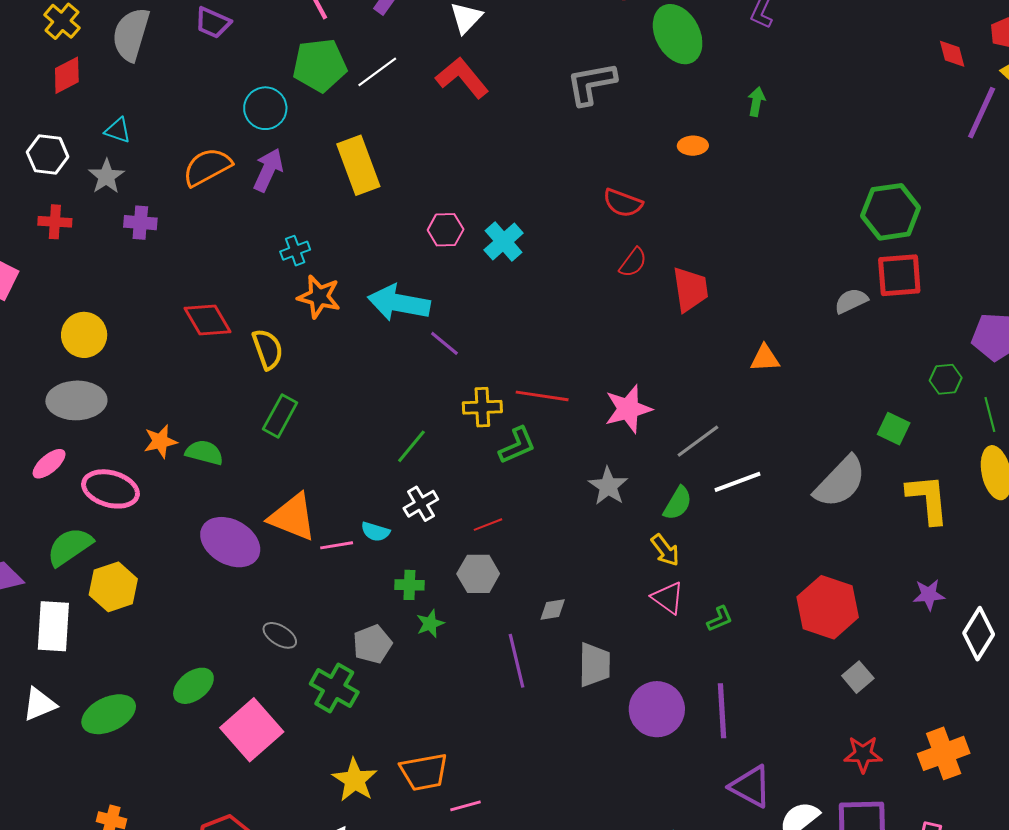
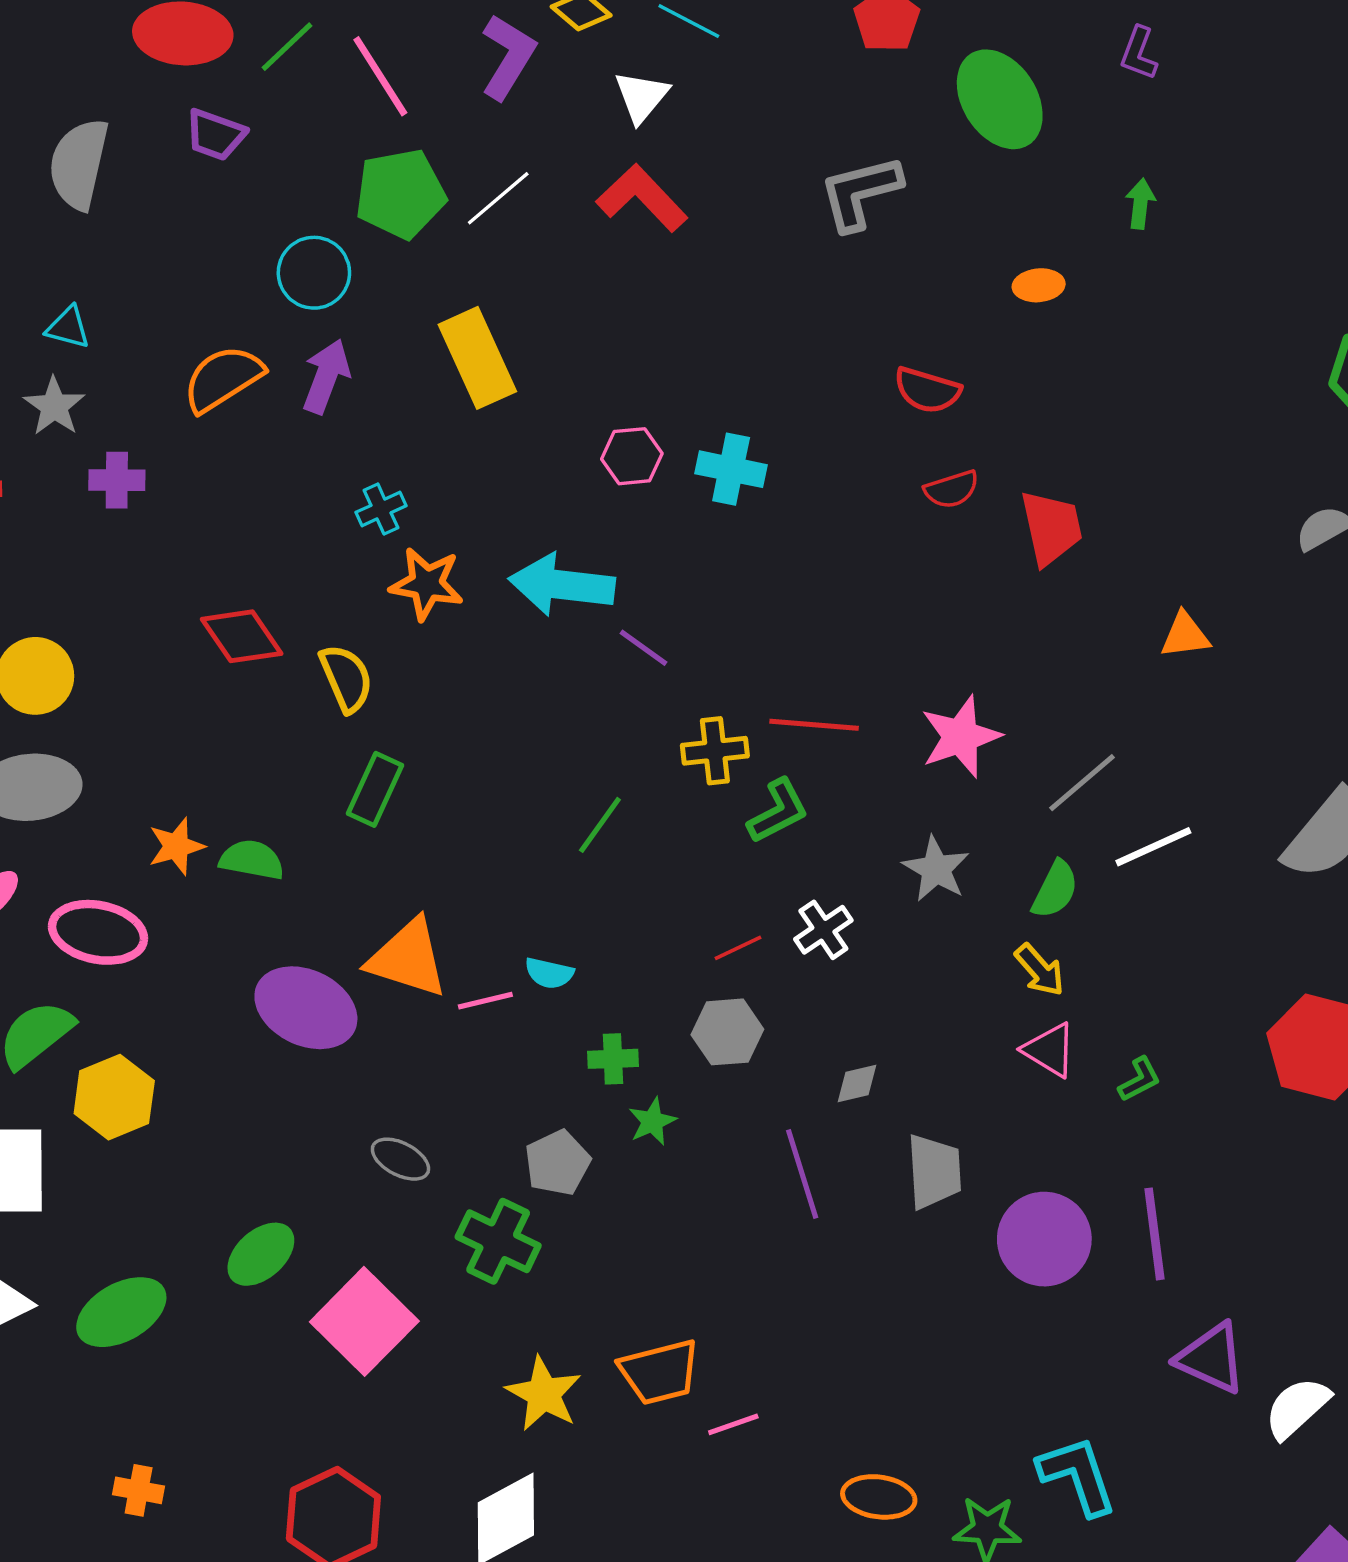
cyan cross: (504, 242) -> (731, 469), turned -33
red semicircle: (633, 263) -> (952, 489), turned 40
white cross: (421, 504) -> (823, 930), moved

